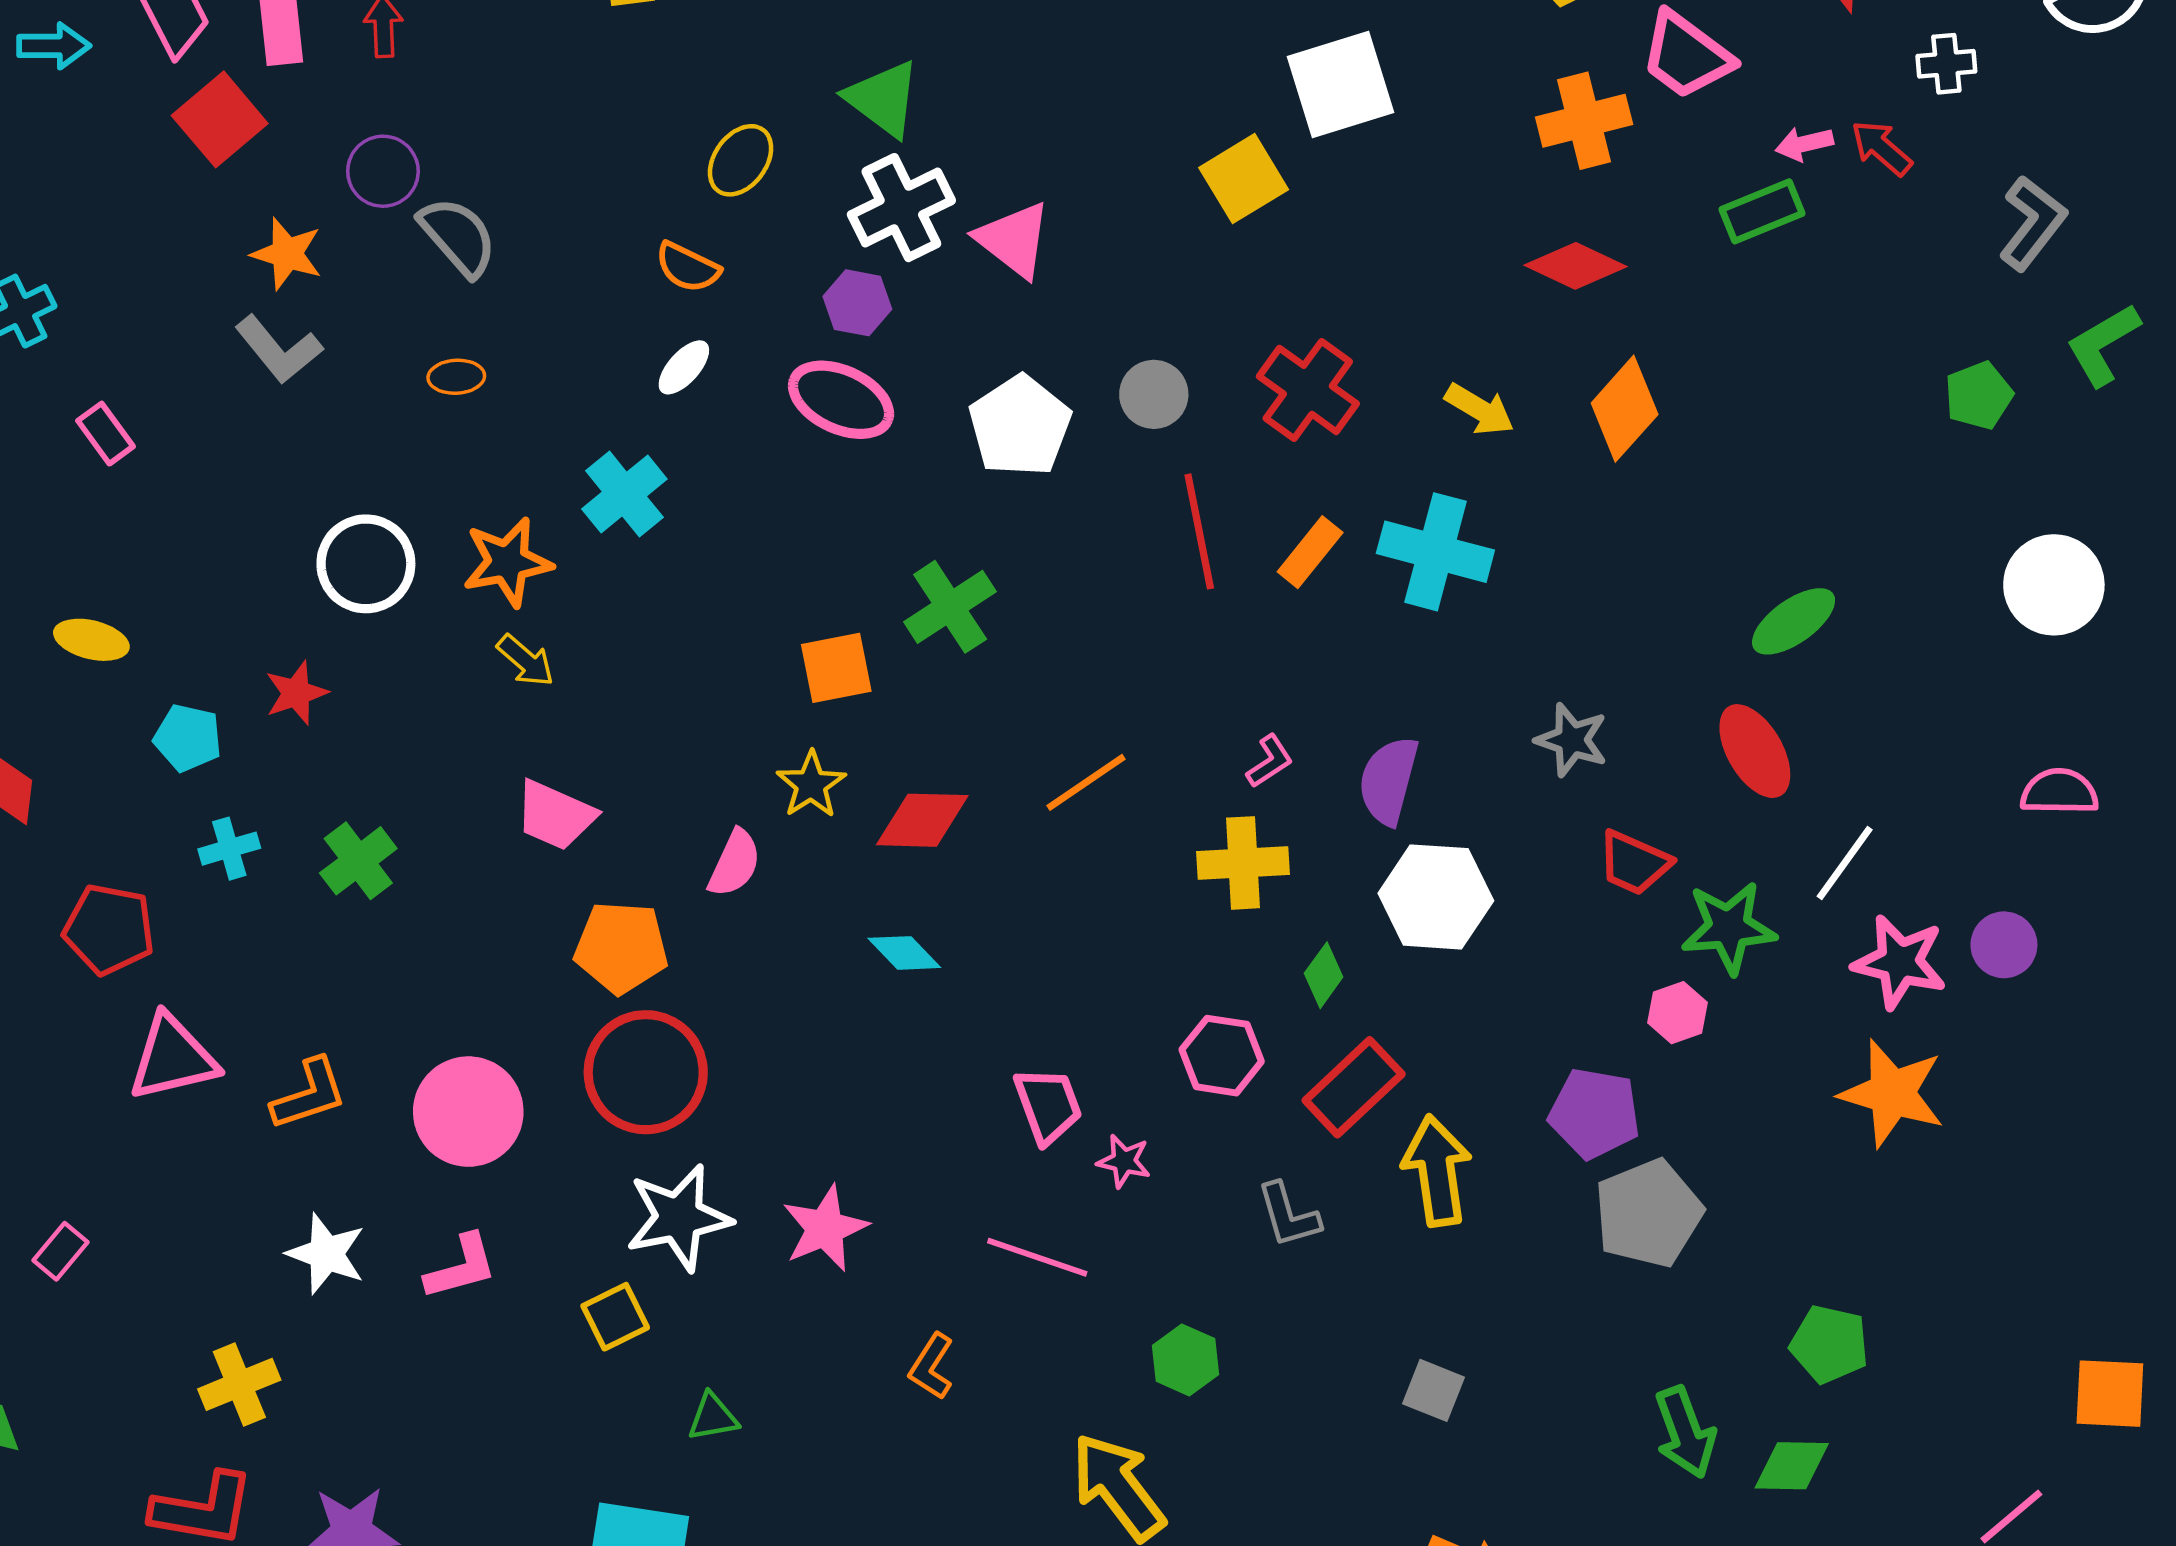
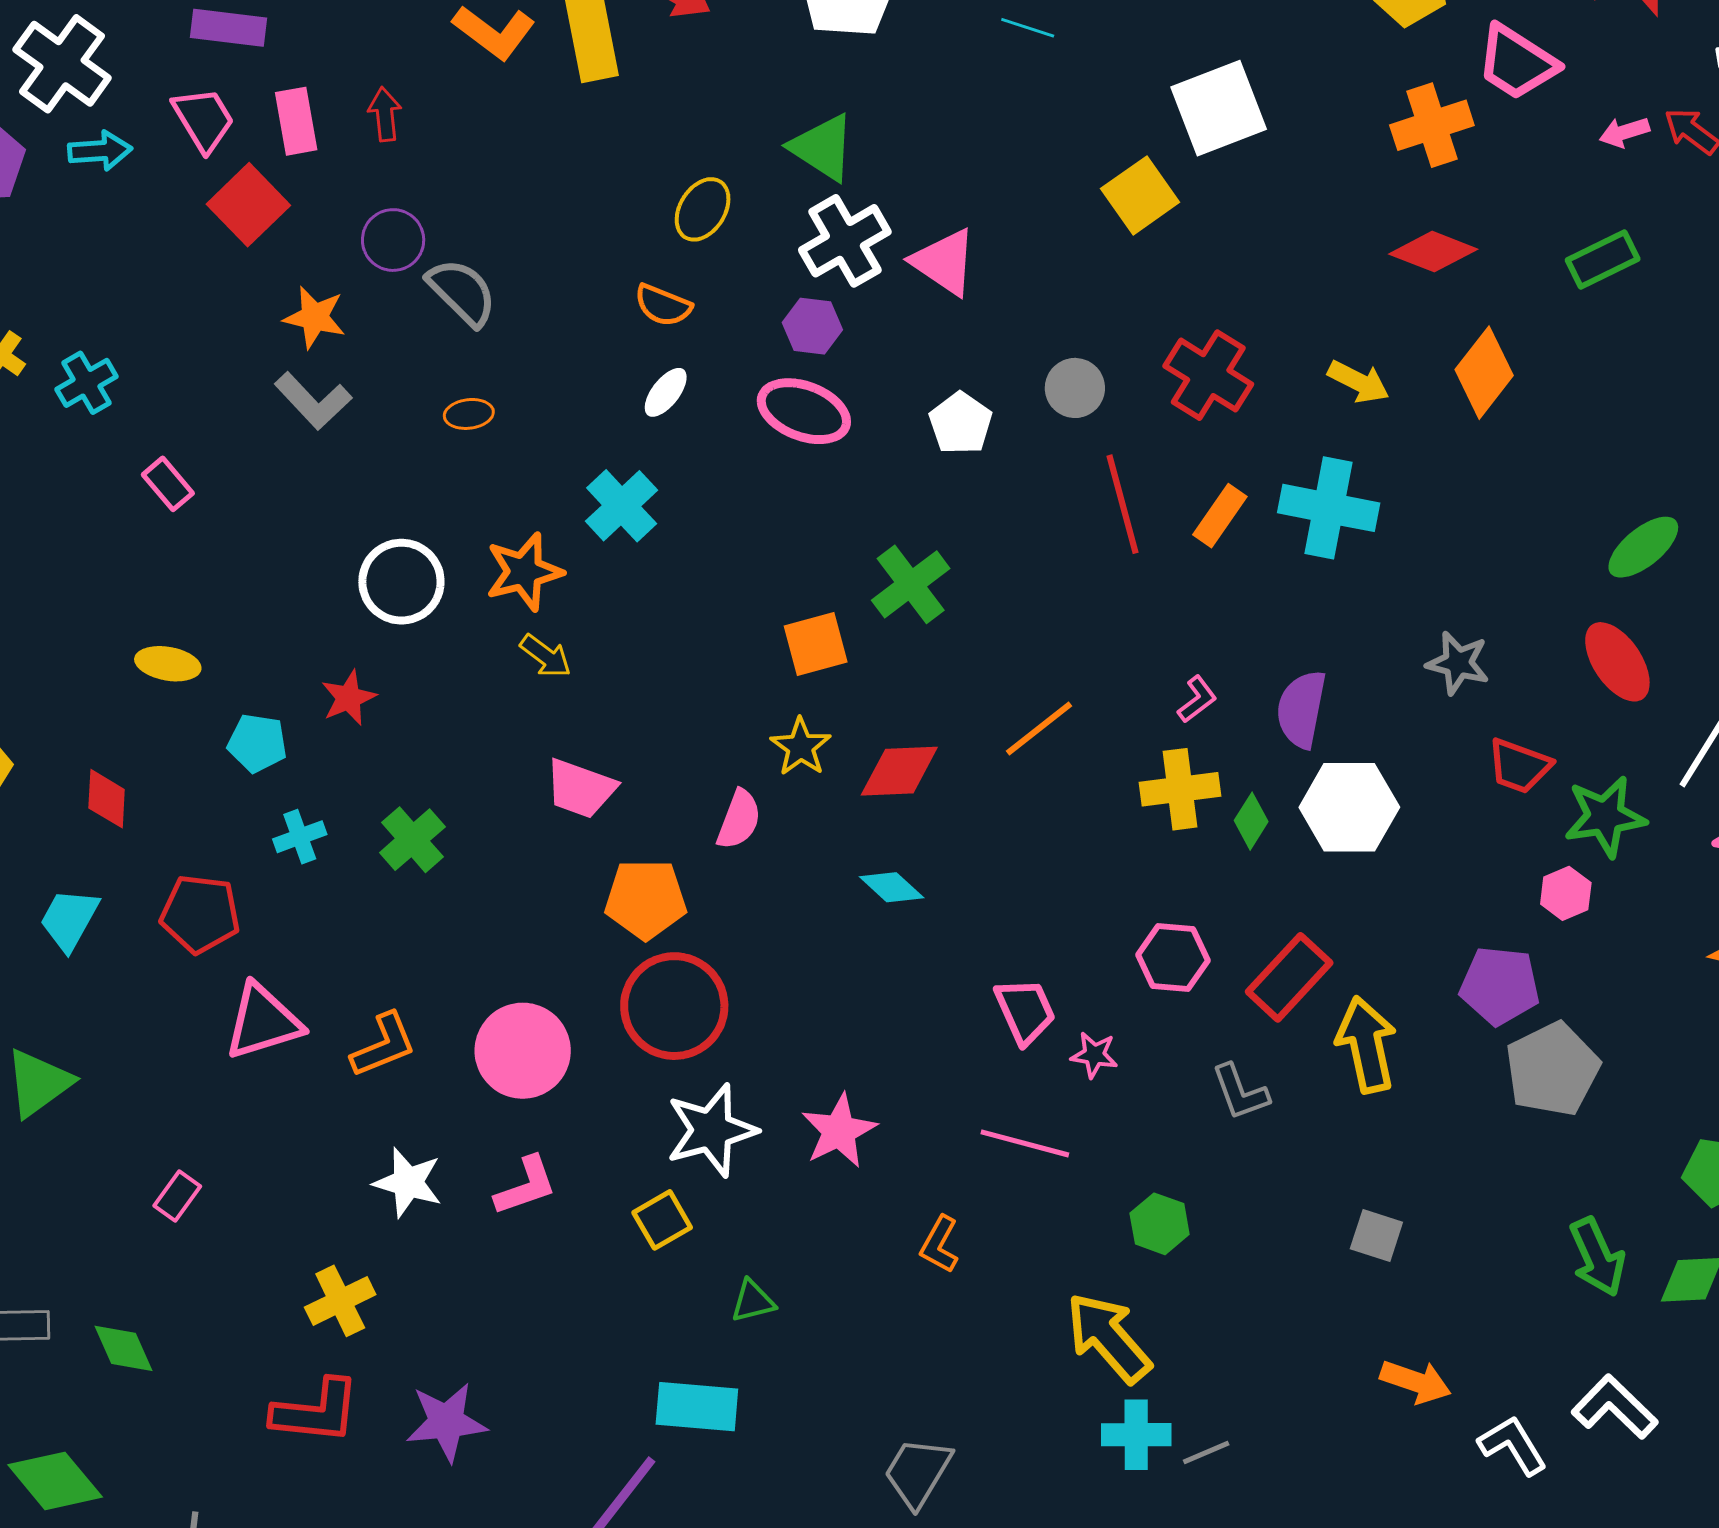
green rectangle: (1762, 211) -> (1603, 260), moved
white pentagon: (1020, 426) -> (961, 423), size x0.7
green diamond: (1324, 975) -> (1251, 821), moved

